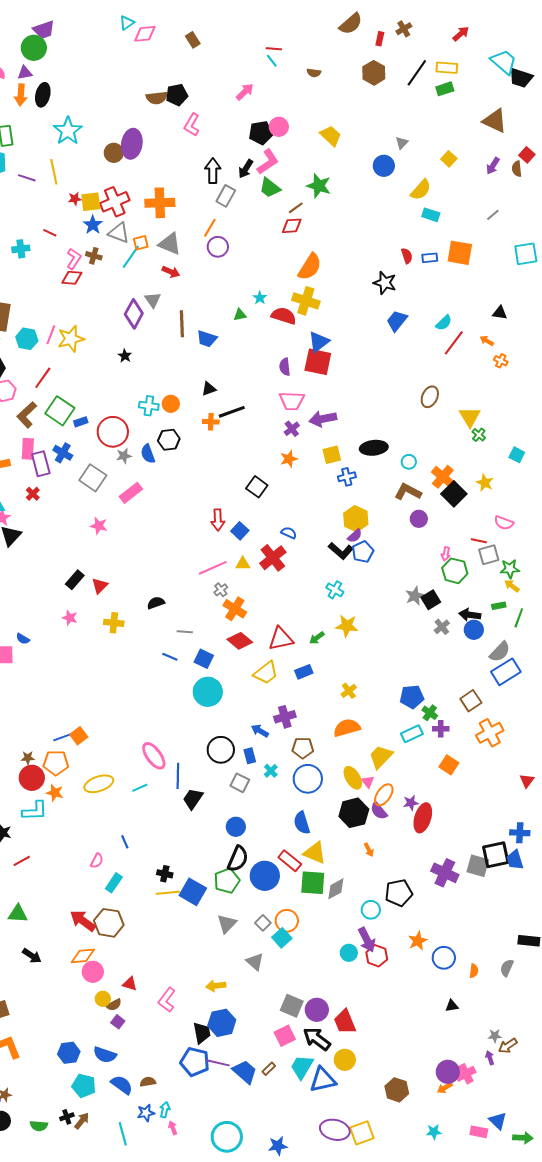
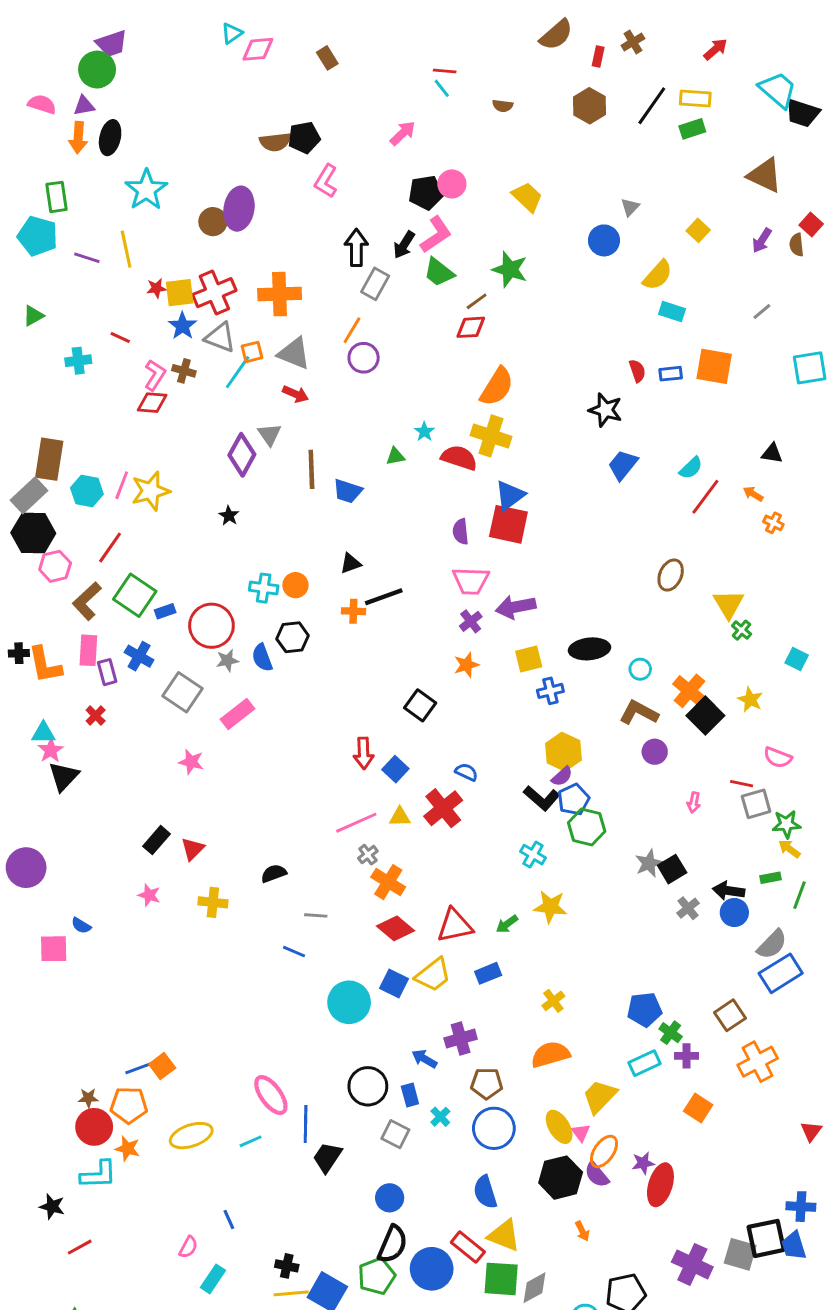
purple rectangle: (41, 464) -> (107, 672), size x0.7
green hexagon: (455, 571) -> (587, 827), moved
blue square: (204, 659) -> (394, 983), moved

